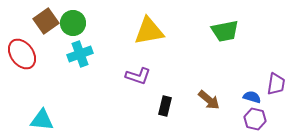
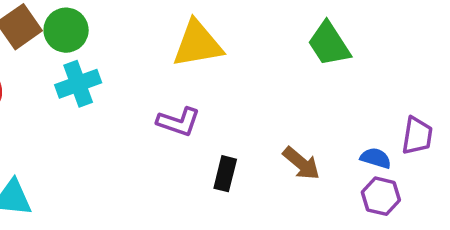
green trapezoid: (225, 31) -> (329, 44), turned 68

